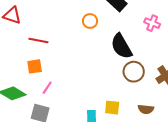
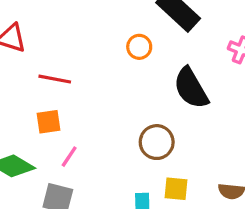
brown circle: (134, 72) -> (157, 142), moved

